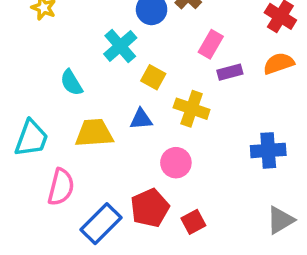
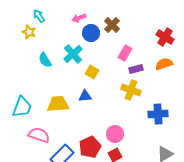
cyan semicircle: (71, 83) -> (45, 60), moved
yellow cross: (192, 109) -> (131, 90), moved
pink circle: (176, 163) -> (115, 134), moved
pink semicircle: (61, 187) -> (39, 135), turned -85

